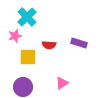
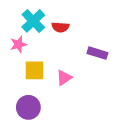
red semicircle: (49, 45) -> (60, 27), moved
pink triangle: (62, 83) -> (64, 78), moved

